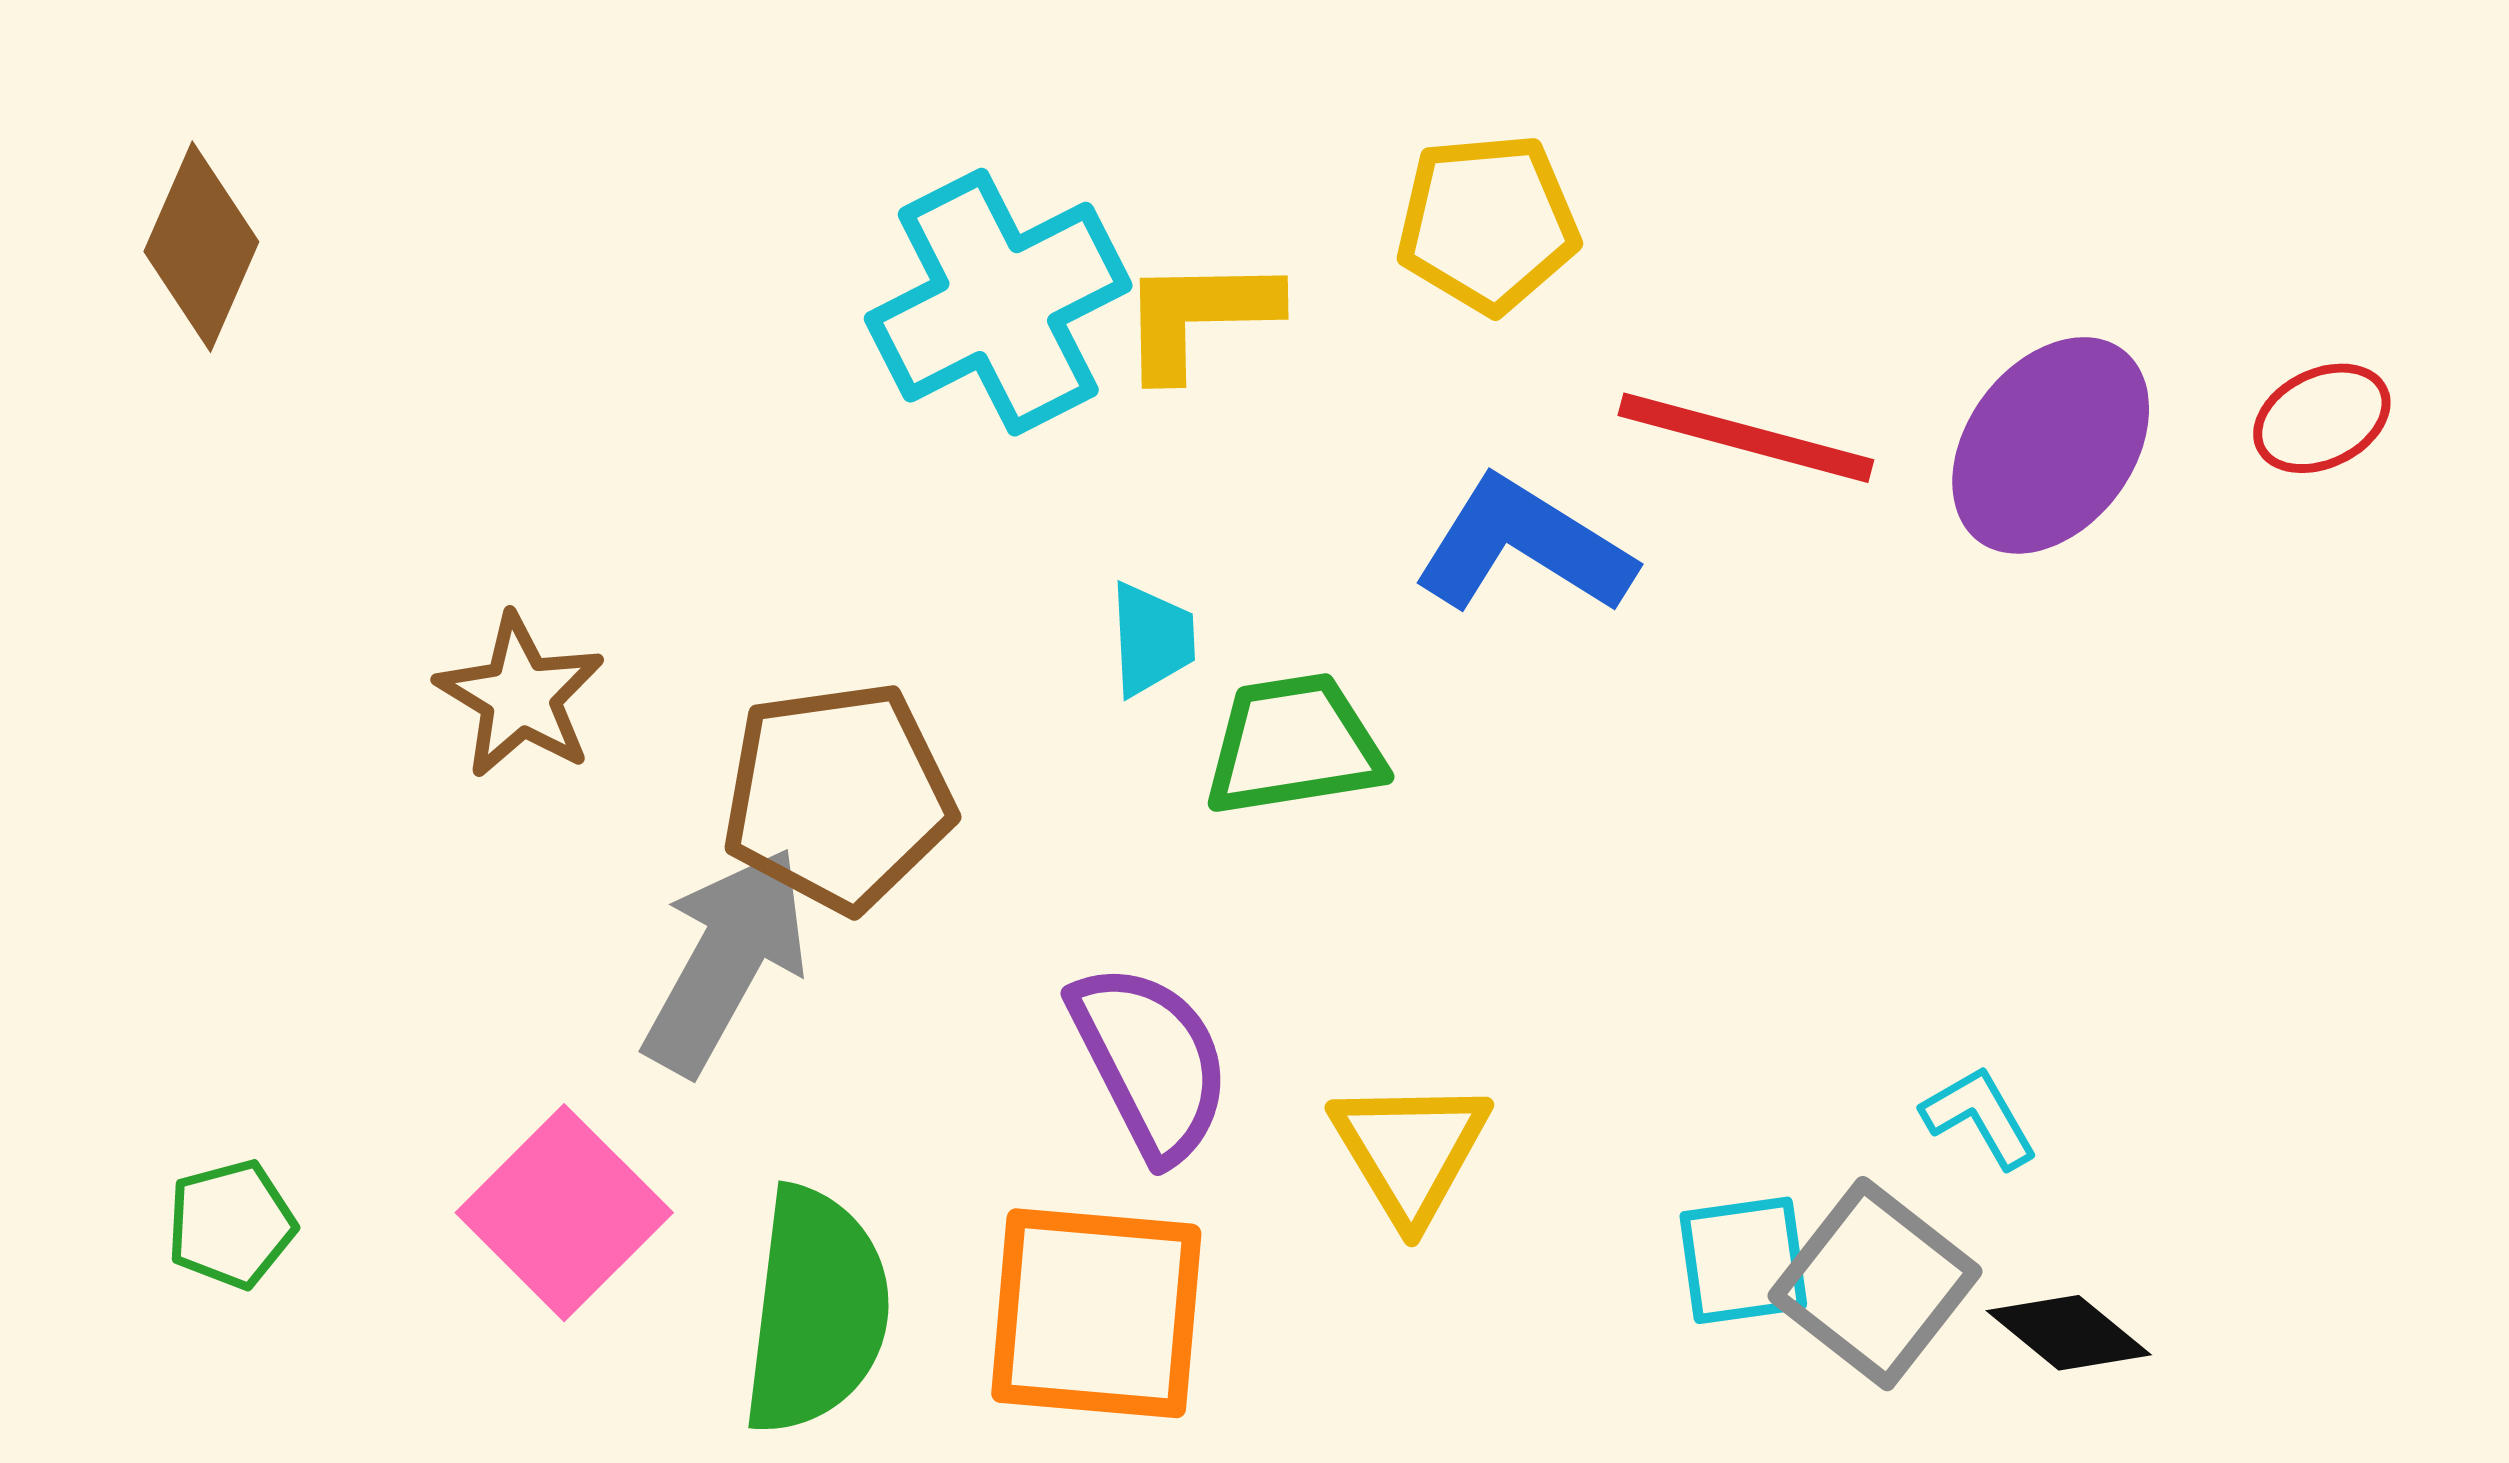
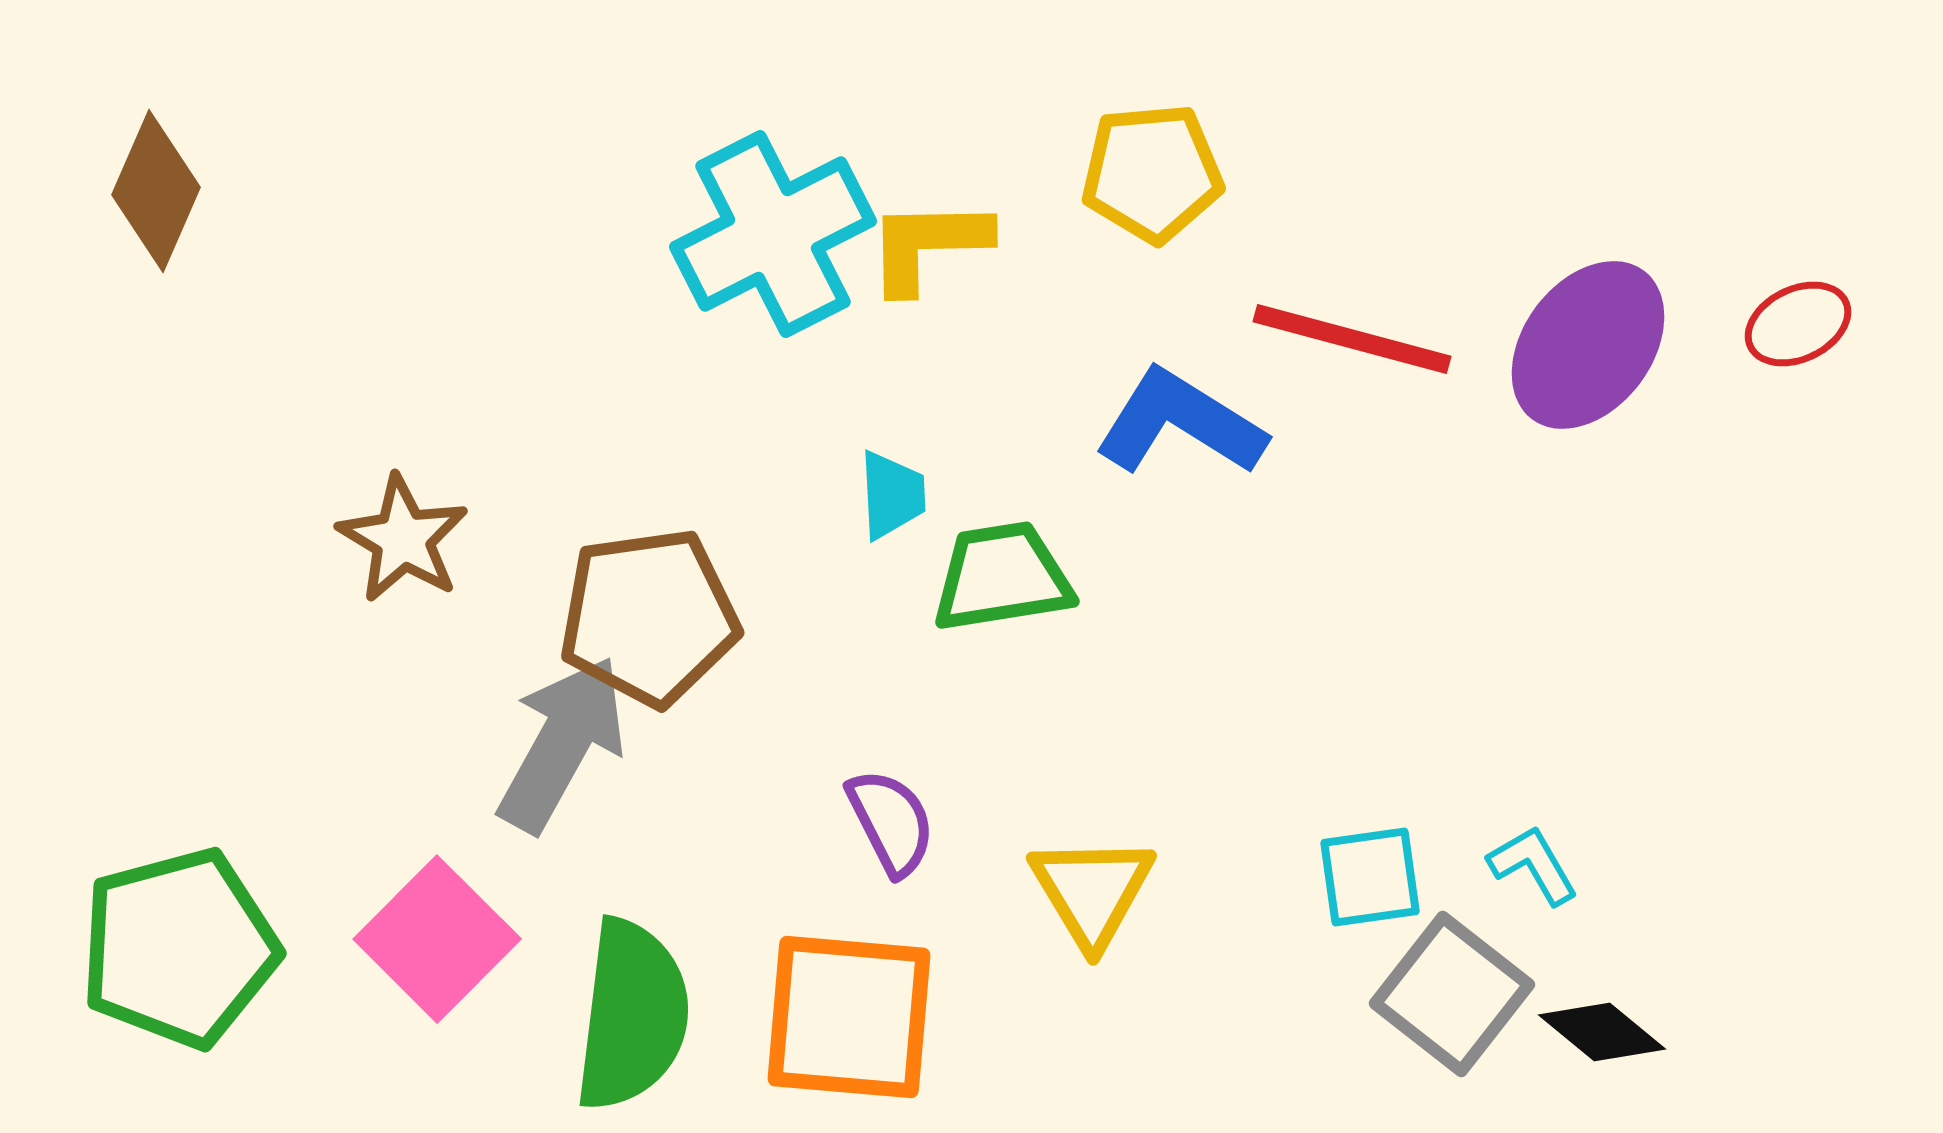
purple semicircle: (1151, 1061) -> (891, 822), size x0.7
green pentagon: (231, 1224) -> (179, 948), size x2.0
cyan square: (1743, 1260) -> (1370, 877), moved

